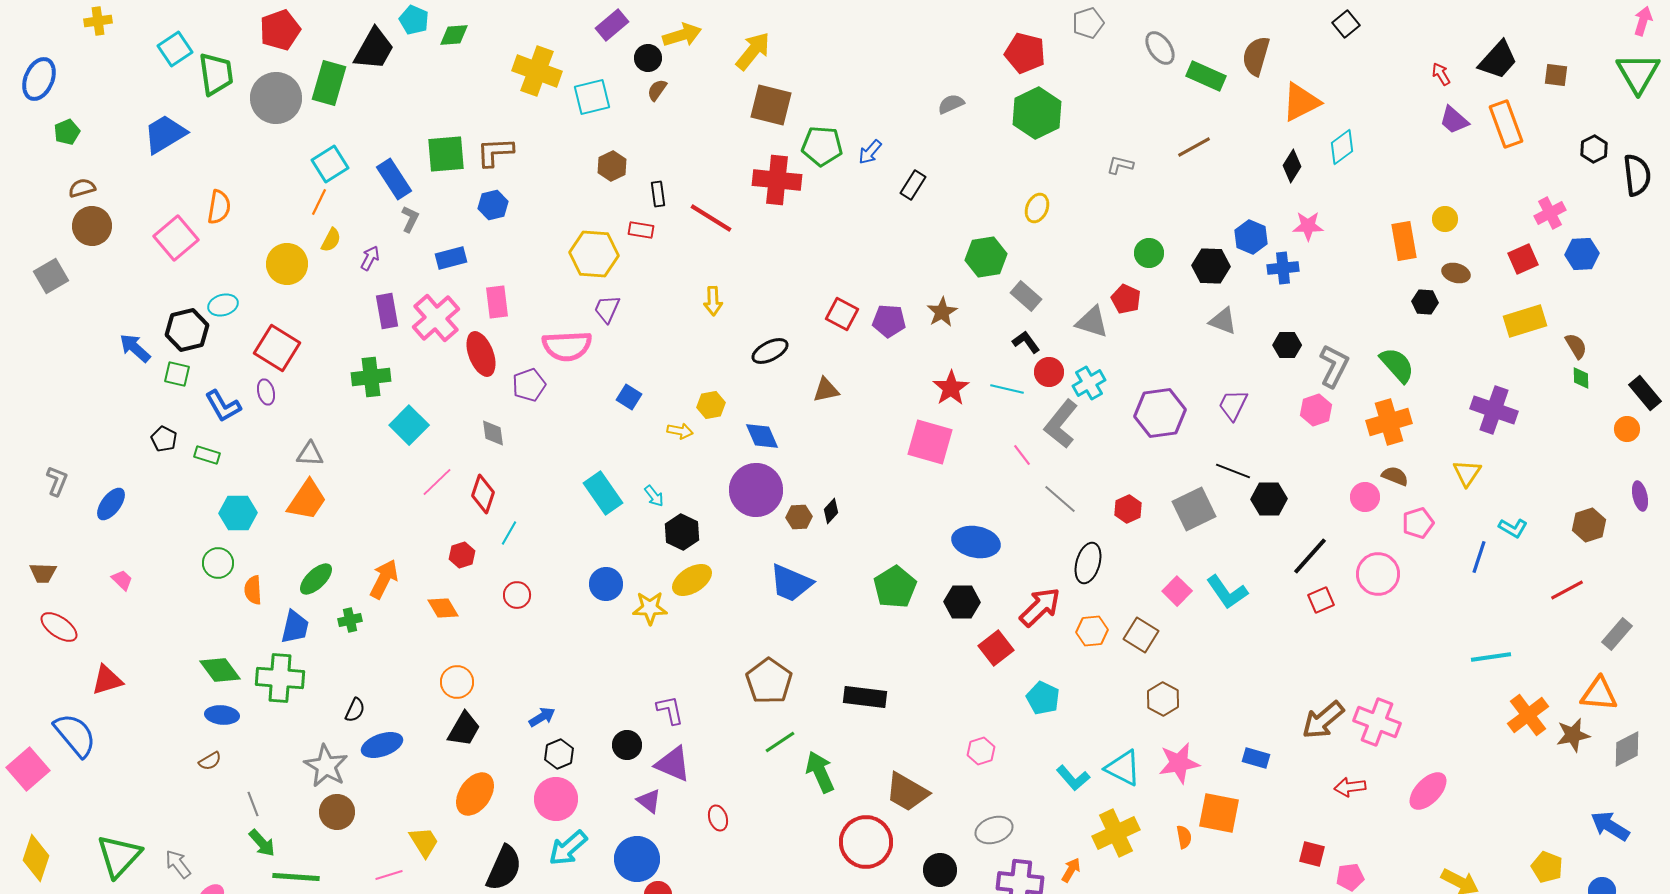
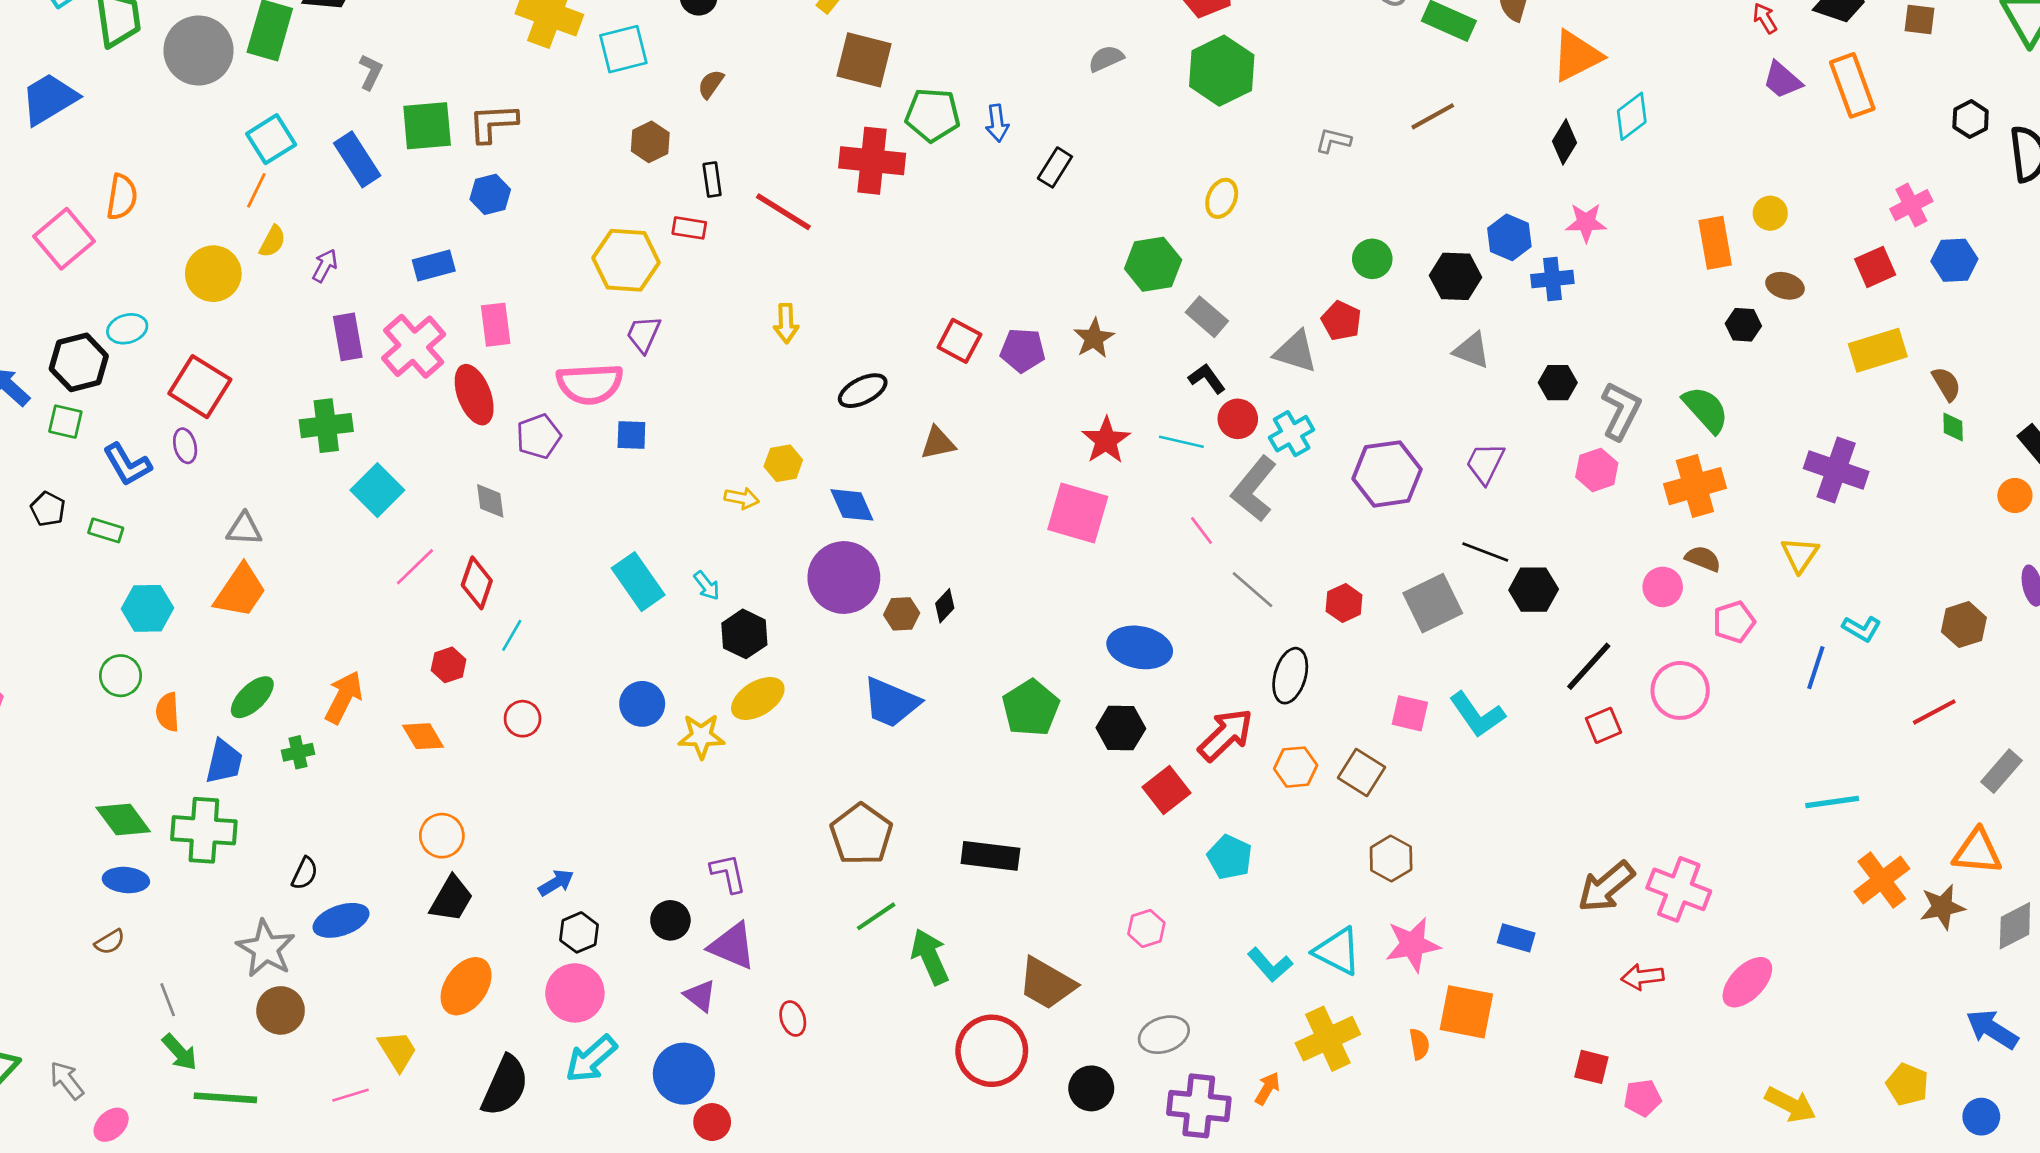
brown semicircle: (657, 90) -> (711, 84), moved
blue arrow: (870, 152) -> (997, 123), turned -48
gray L-shape: (410, 219) -> (371, 72), moved
blue square: (629, 397) -> (631, 435), moved, turned -30
pink square: (1177, 591) -> (1410, 713), turned -32

